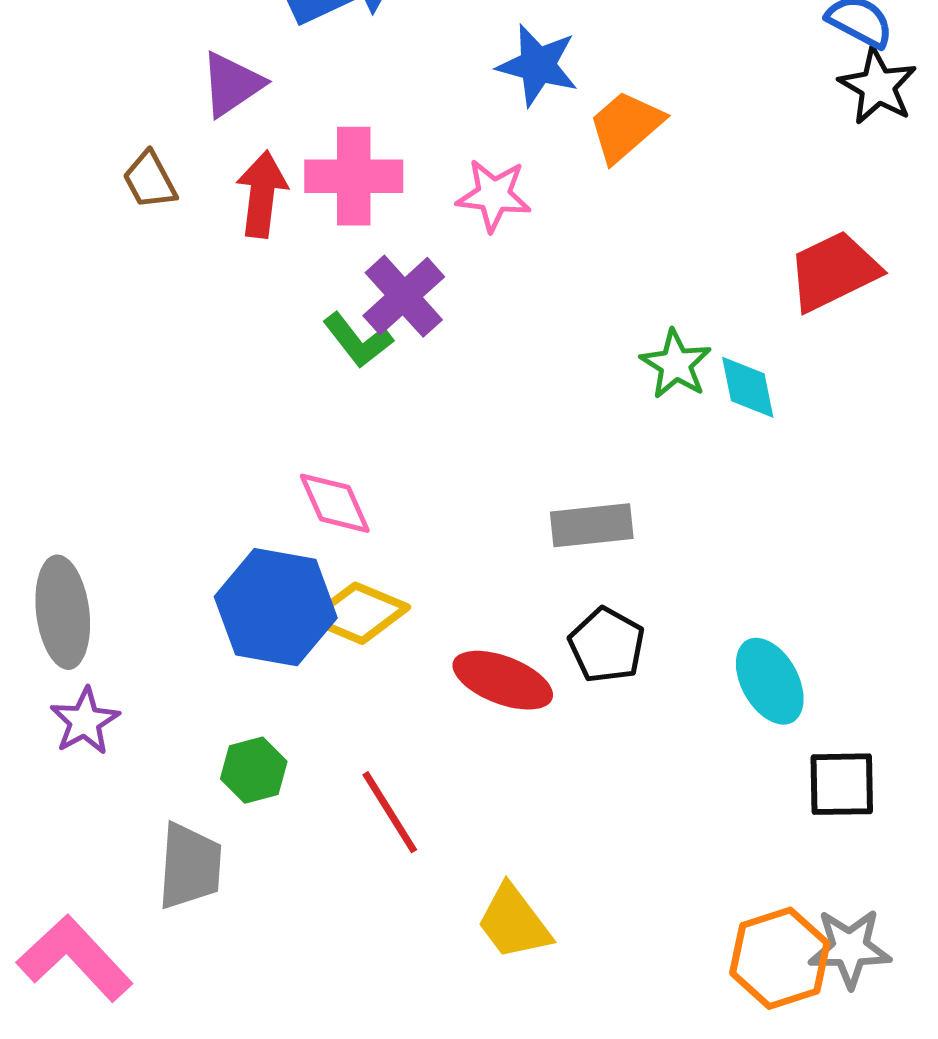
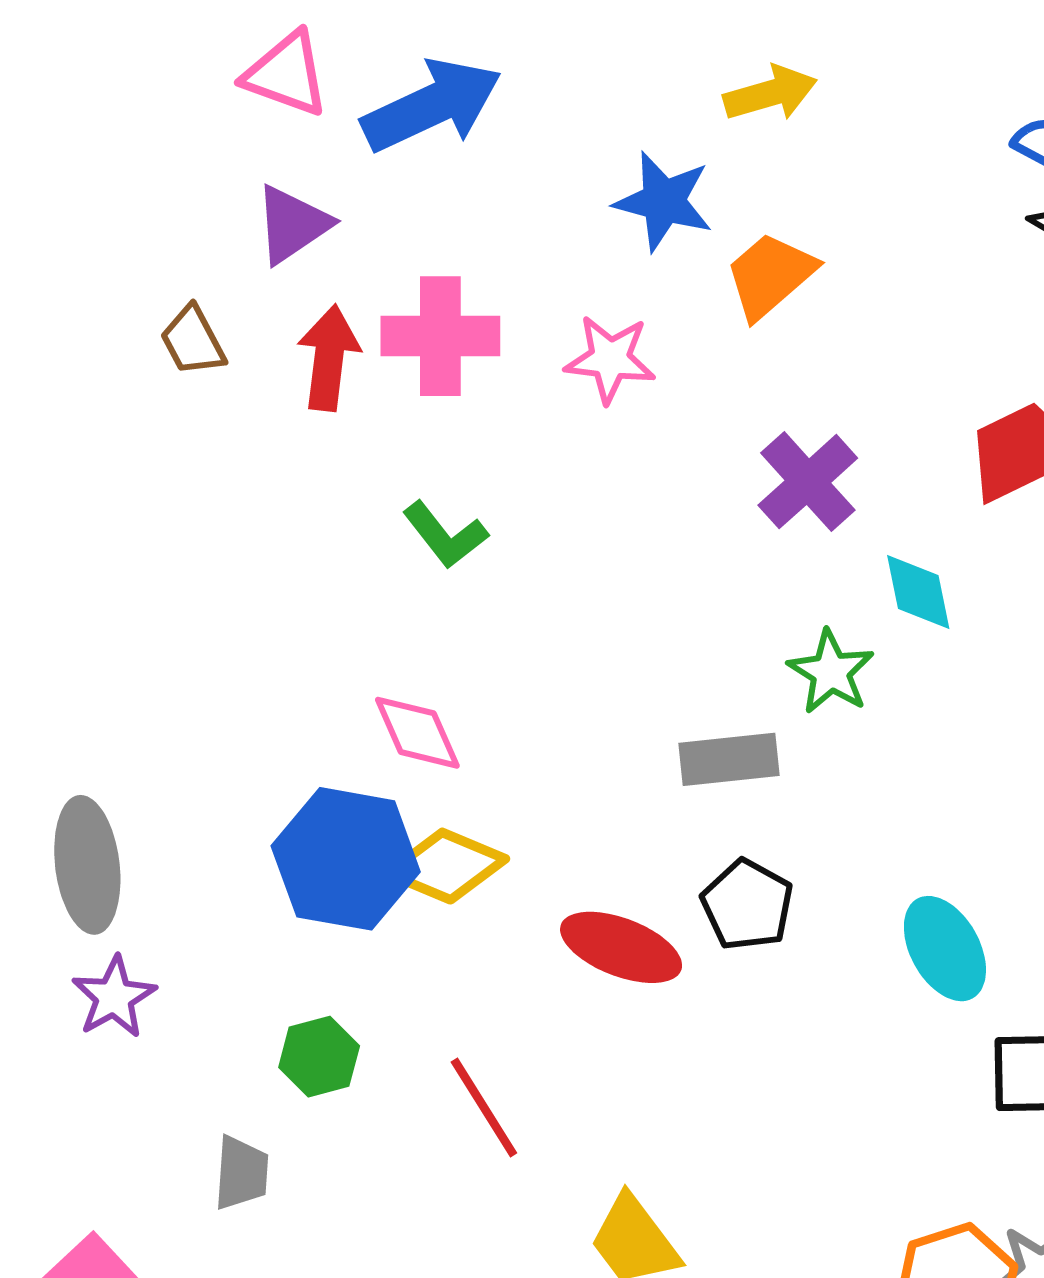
purple cross: (404, 296) -> (808, 482), moved
green star: (676, 364) -> (831, 672), moved
gray trapezoid: (190, 866) -> (241, 1173), size x0.7

